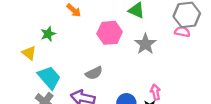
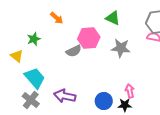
gray star: (145, 44) -> (121, 48), turned -30
gray semicircle: (94, 73) -> (74, 51), moved

